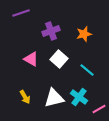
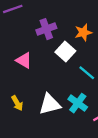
white square: (59, 59) -> (65, 52), moved

